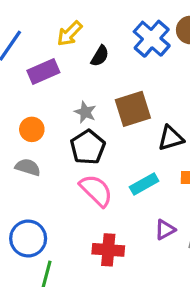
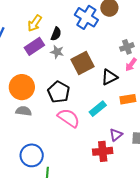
purple rectangle: (43, 71) -> (34, 46), moved
gray star: (85, 112) -> (57, 52), moved
orange circle: (32, 129) -> (22, 87), size x1.6
red cross: (108, 250) -> (103, 151), moved

